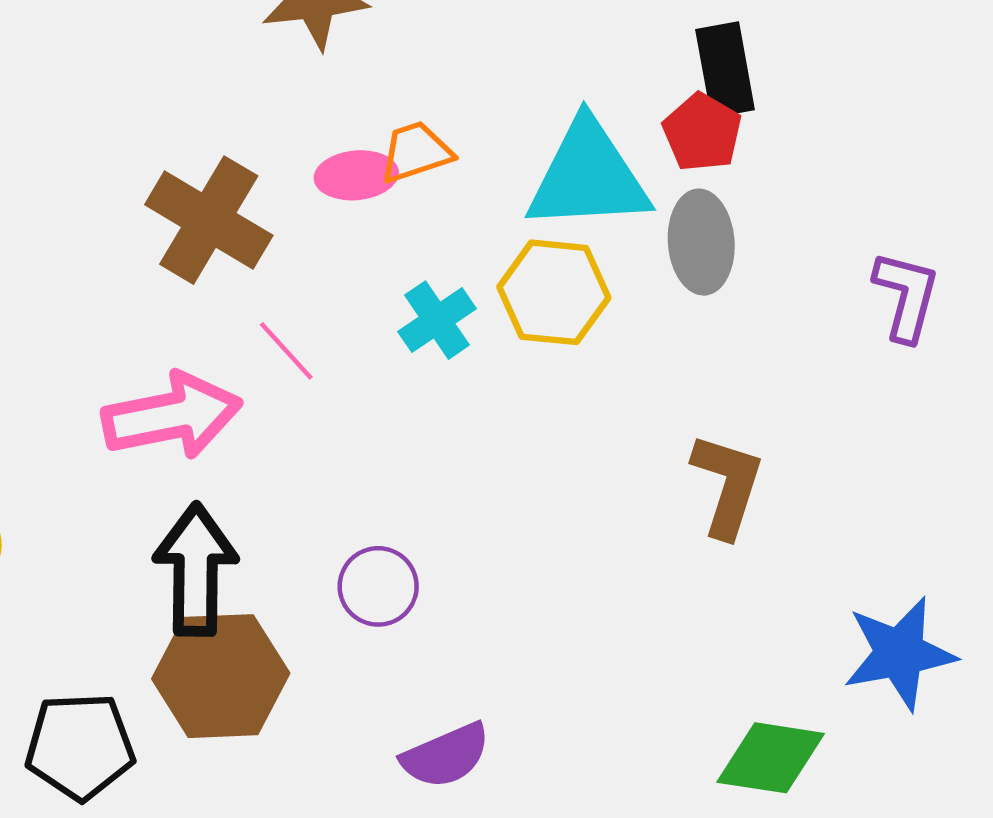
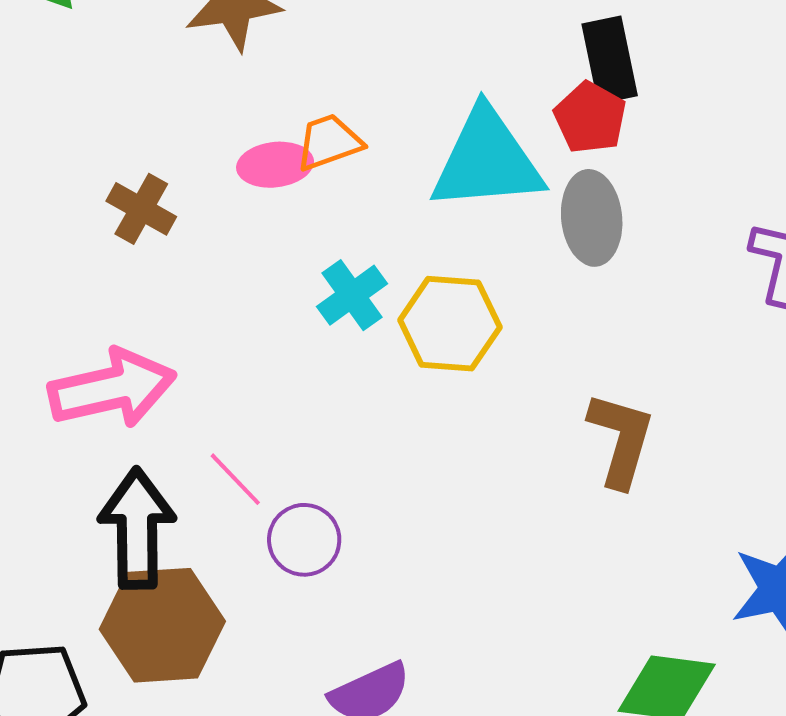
brown cross: (209, 220) -> (141, 209), size x0.6
yellow hexagon: (554, 292) -> (450, 324), moved
pink line: (286, 351) -> (235, 479), moved

